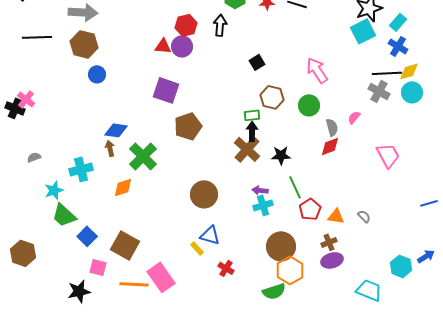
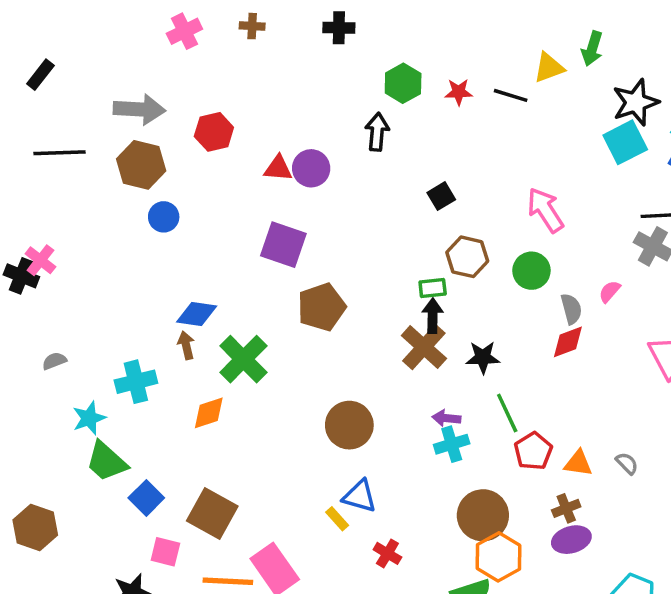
red hexagon: (186, 25) -> (214, 132), moved

